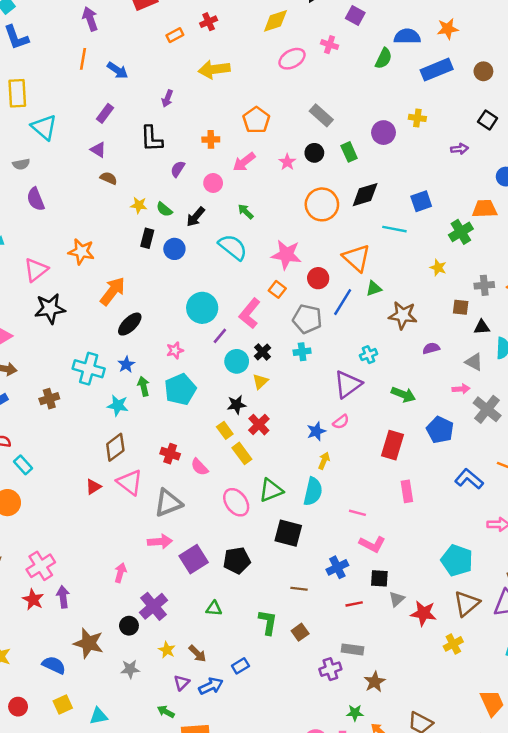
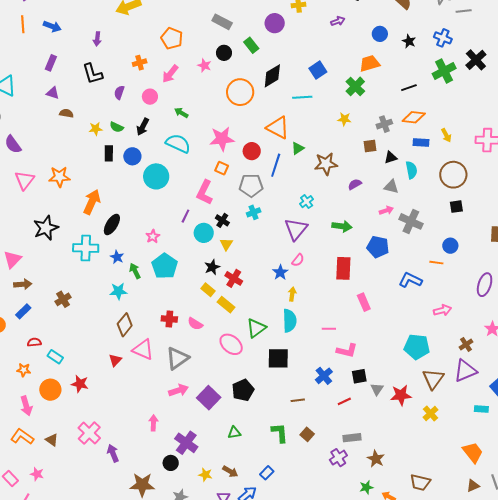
pink triangle: (36, 270) -> (25, 180), moved
cyan circle: (202, 308) -> (156, 176), moved
cyan cross: (89, 369) -> (86, 248), moved
red star: (33, 600) -> (80, 384), moved

